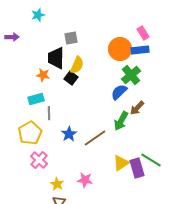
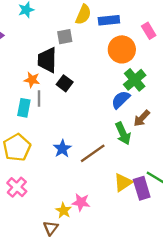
blue rectangle: (140, 50) -> (109, 20), moved
yellow semicircle: (77, 65) -> (83, 14), moved
cyan rectangle: (36, 99) -> (24, 108), turned -63
gray line: (49, 113) -> (39, 98), moved
green arrow: (121, 121) -> (123, 133), turned -54
pink cross: (39, 160) -> (17, 187), moved
yellow star: (57, 184) -> (63, 210), moved

